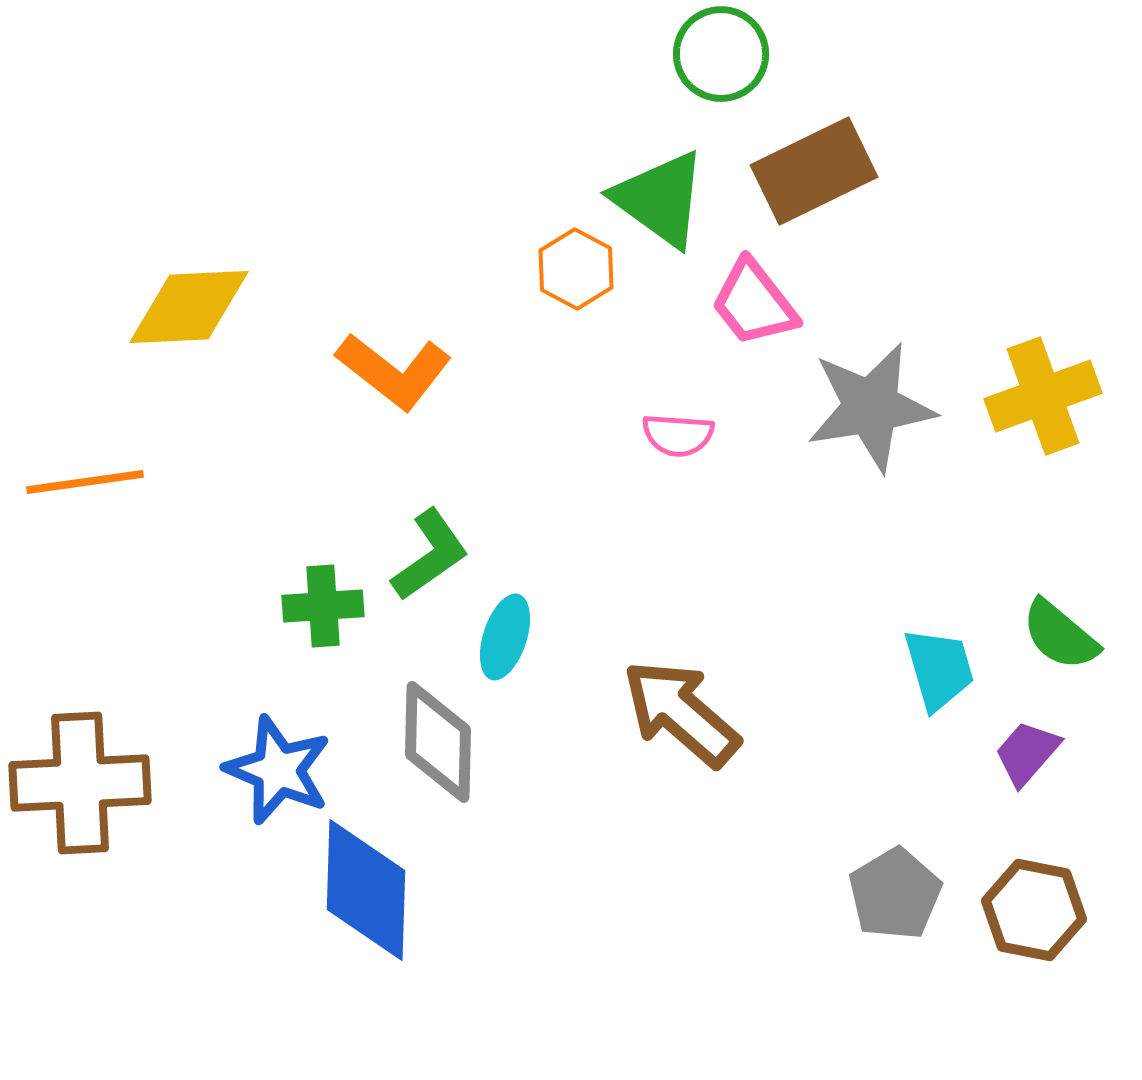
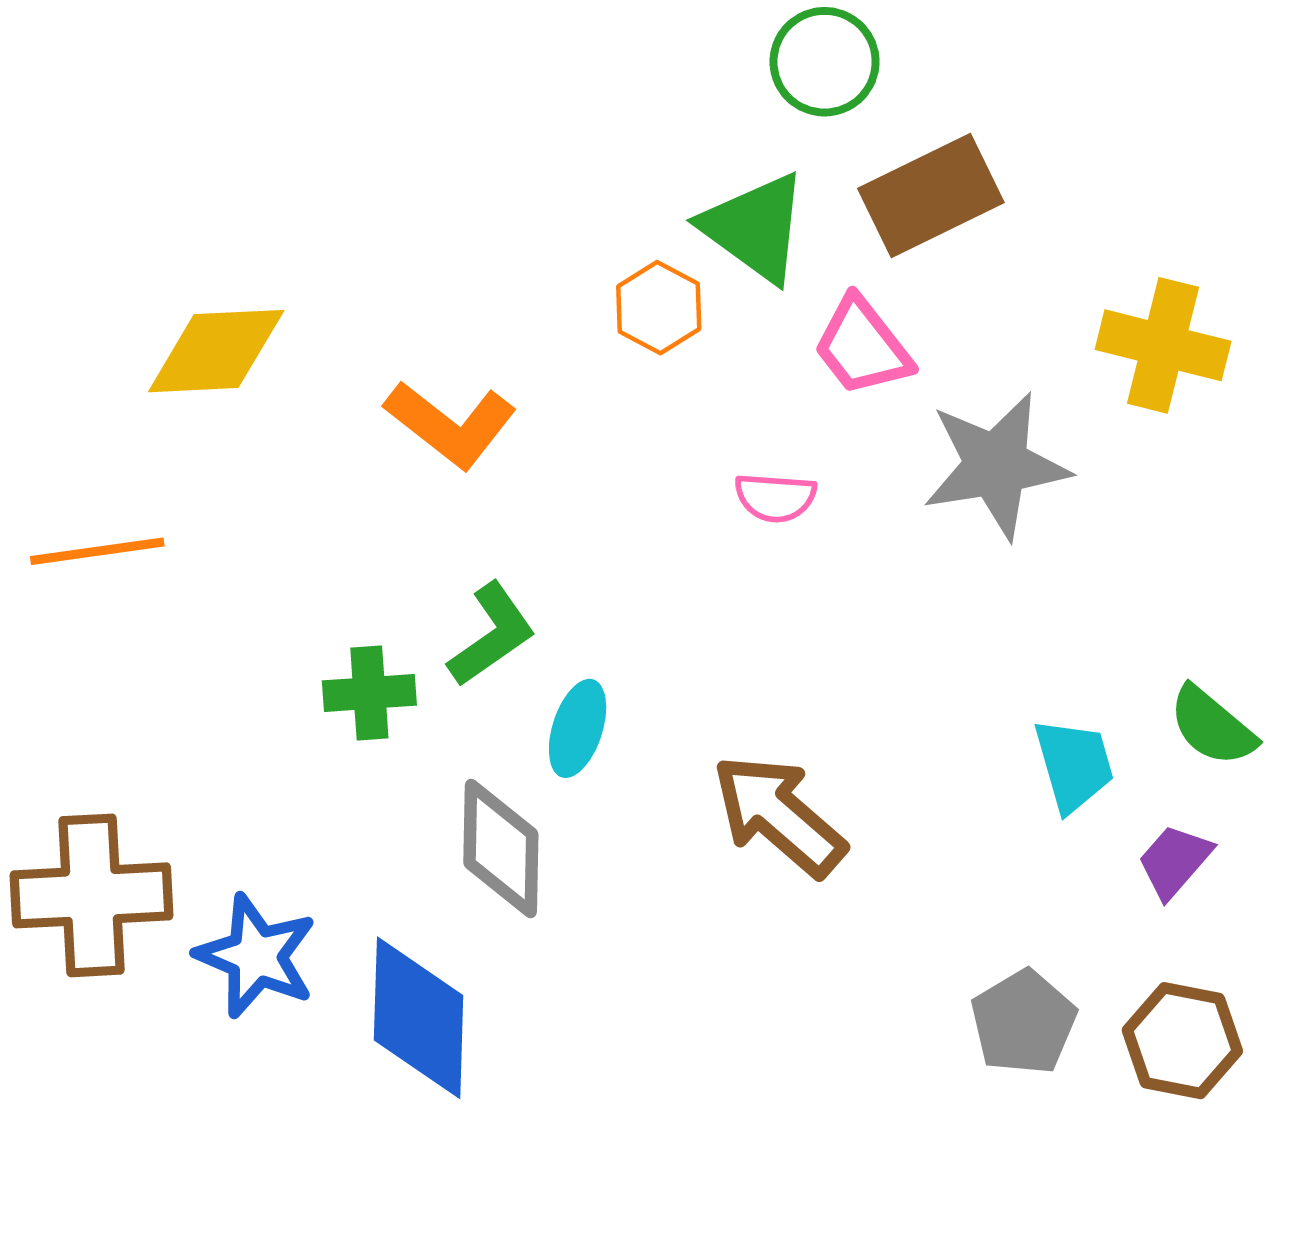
yellow cross: (1043, 396) -> (1163, 345), moved, turned 34
blue star: (278, 770) -> (256, 956), moved

